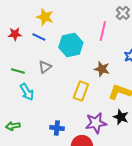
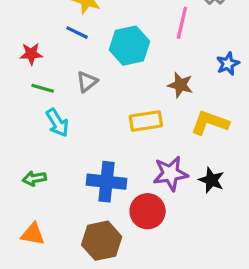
red star: (15, 34) -> (31, 54), moved
yellow rectangle: (81, 91) -> (146, 121), turned 60
black star: (121, 117) -> (211, 180), moved
blue cross: (57, 128) -> (107, 182), size x1.6

